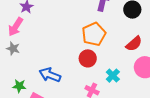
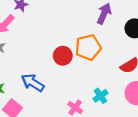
red circle: (88, 58) -> (63, 56), moved

